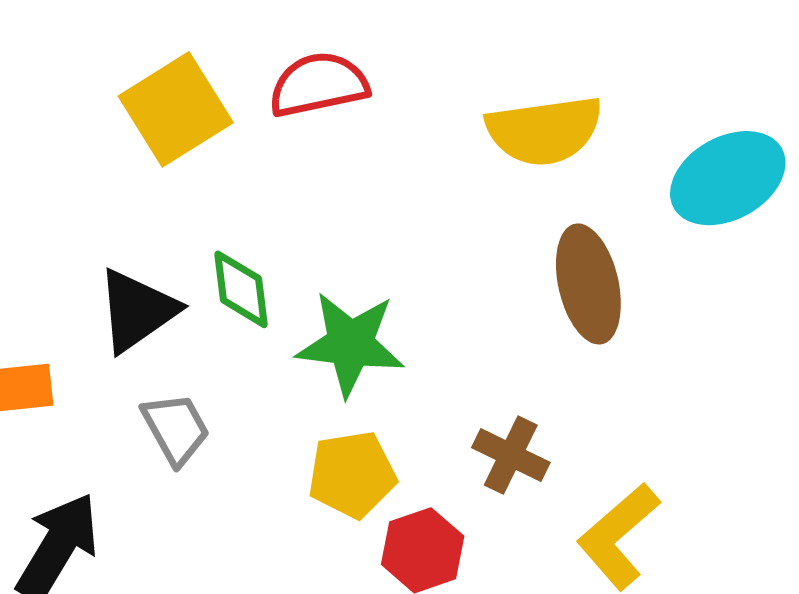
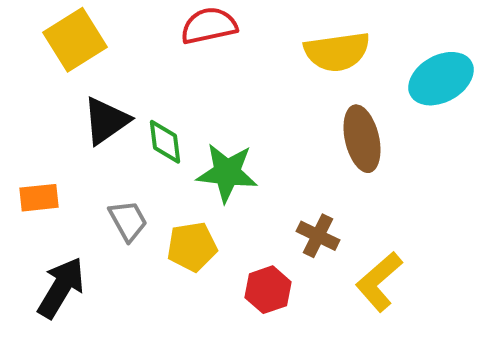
yellow square: (176, 109) -> (75, 40), moved
black triangle: (137, 310) -> (106, 121), moved
yellow pentagon: (352, 474) -> (192, 247), moved

